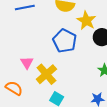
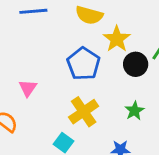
yellow cross: (46, 74) -> (84, 112), moved

